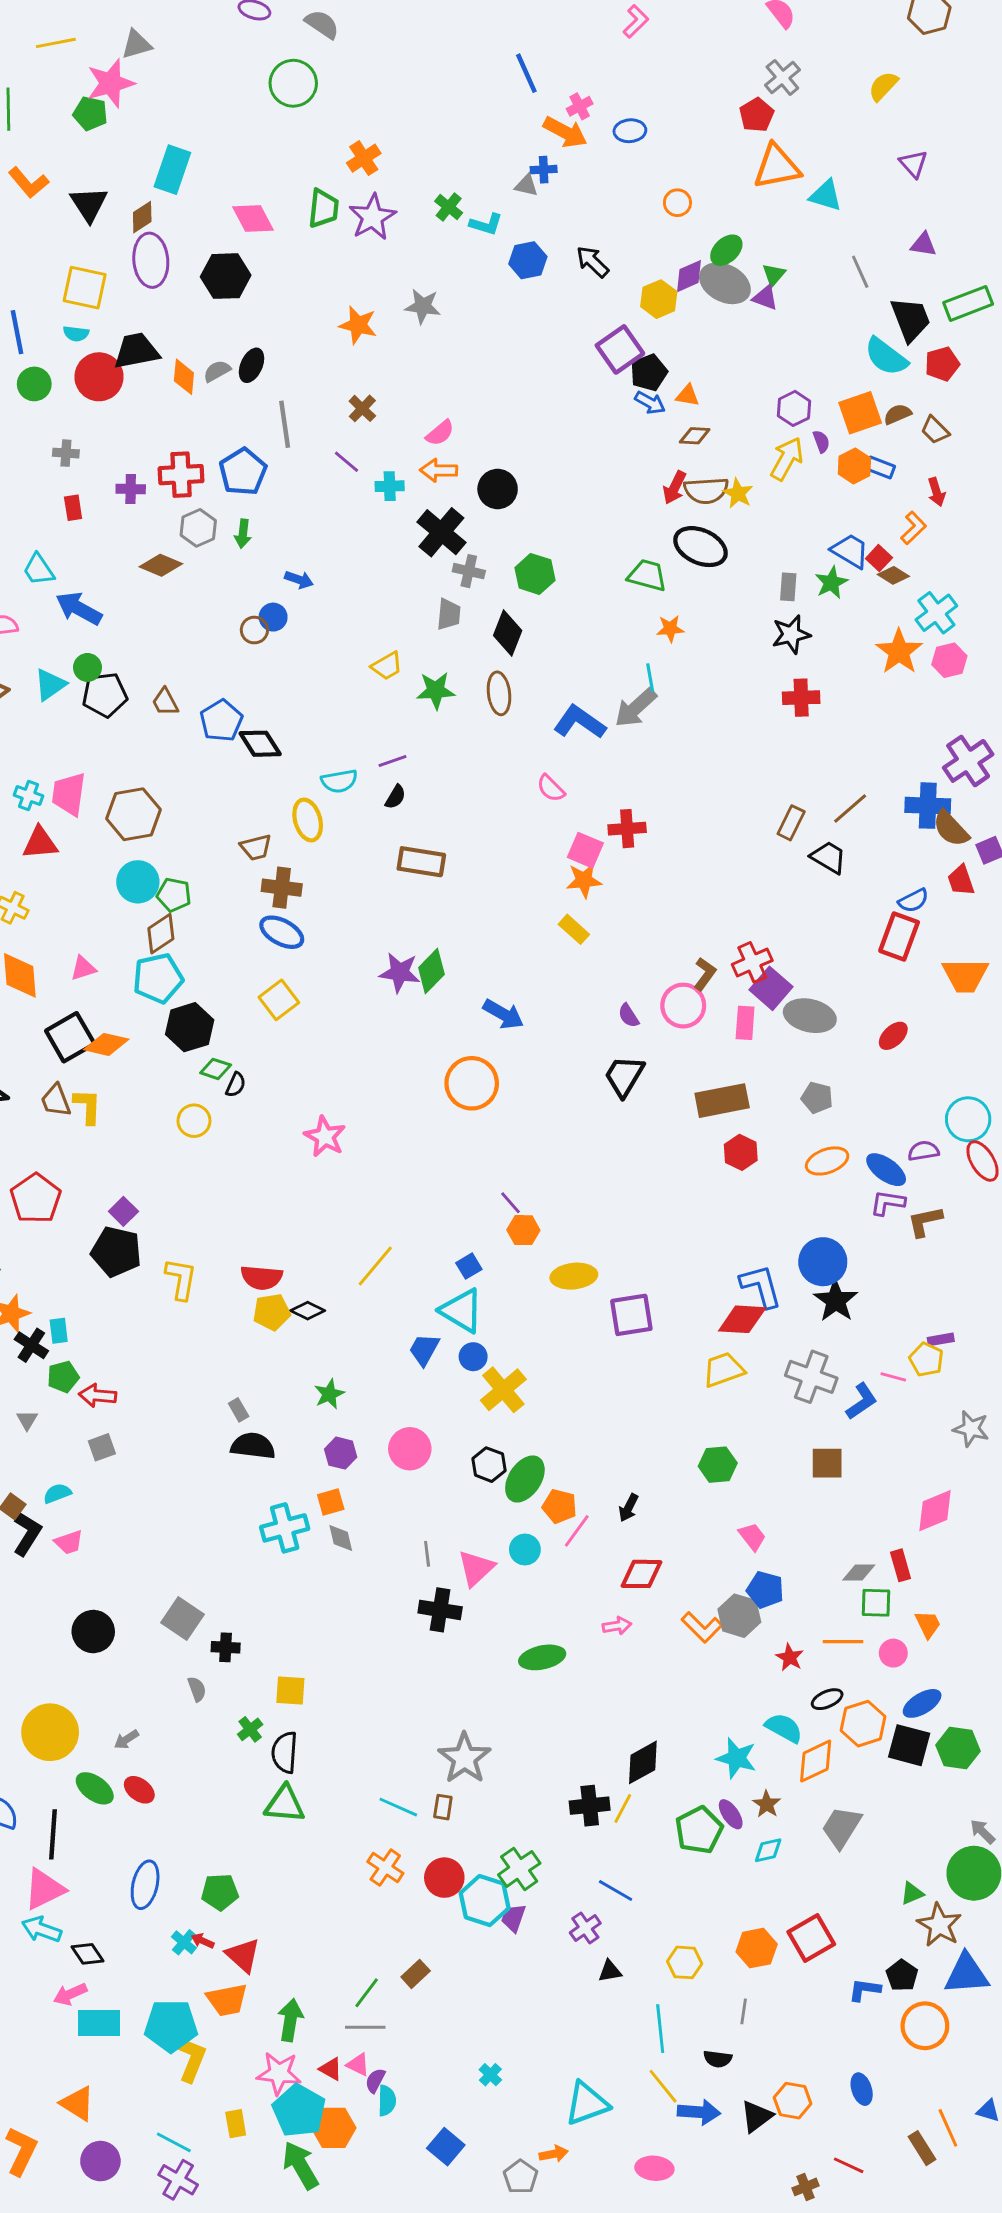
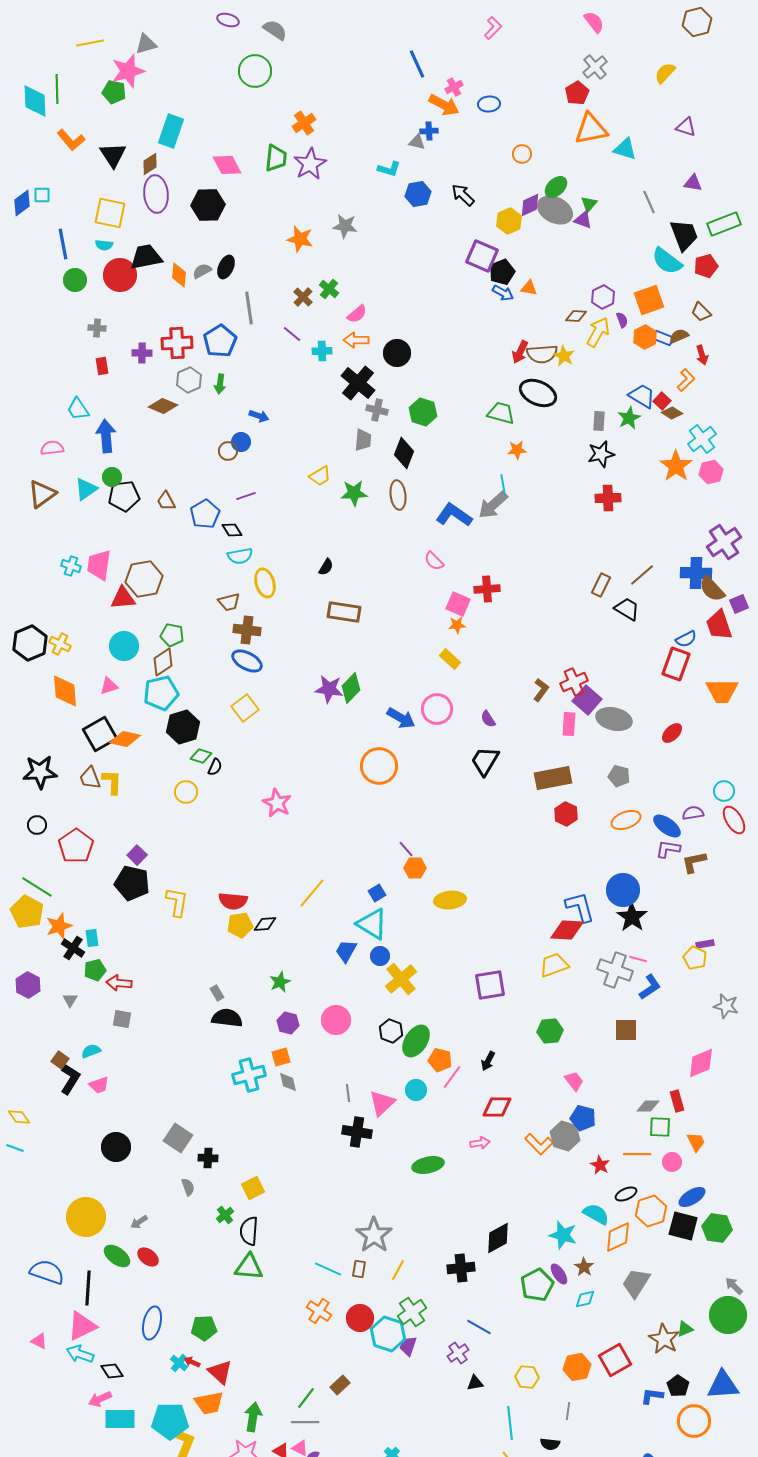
purple triangle: (913, 164) -> (686, 127), turned -30
green cross: (449, 207) -> (329, 289), moved
purple square: (620, 349) -> (482, 256), turned -32
brown semicircle: (898, 414) -> (679, 336), moved
brown diamond: (695, 436) -> (576, 316), moved
blue arrow: (79, 608) -> (106, 436), turned 56
black diamond: (260, 744) -> (232, 530), size x0.7
purple line: (393, 761) -> (246, 496), moved
cyan semicircle: (339, 781) -> (240, 556), moved
red triangle: (40, 843) -> (123, 598), moved
orange star: (584, 880) -> (457, 625), size x0.7
red trapezoid: (961, 880) -> (719, 625), size x1.4
cyan circle: (138, 882) -> (124, 646), moved
pink circle: (683, 1006) -> (437, 709), moved
cyan circle: (968, 1119) -> (724, 791), size x0.7
black diamond: (308, 1311) -> (265, 924), turned -30
purple square: (631, 1315) -> (490, 985), moved
pink line: (893, 1377) -> (638, 959), moved
gray square: (102, 1447) -> (122, 1019), turned 30
yellow square: (290, 1691) -> (253, 1188), turned -30
yellow line: (623, 1808) -> (398, 1270), moved
brown star: (939, 1925) -> (664, 1339), moved

